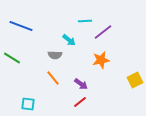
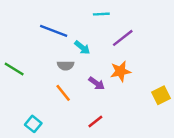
cyan line: (85, 21) -> (101, 14), moved
blue line: (21, 26) -> (54, 31), moved
purple arrow: (81, 84) -> (97, 83), moved
cyan square: (28, 104) -> (33, 124), turned 32

